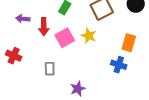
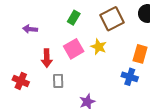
red arrow: (44, 27) -> (47, 58), moved
red cross: (14, 56) -> (21, 81), moved

